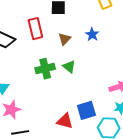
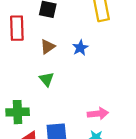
green cross: (45, 69) -> (18, 112), moved

